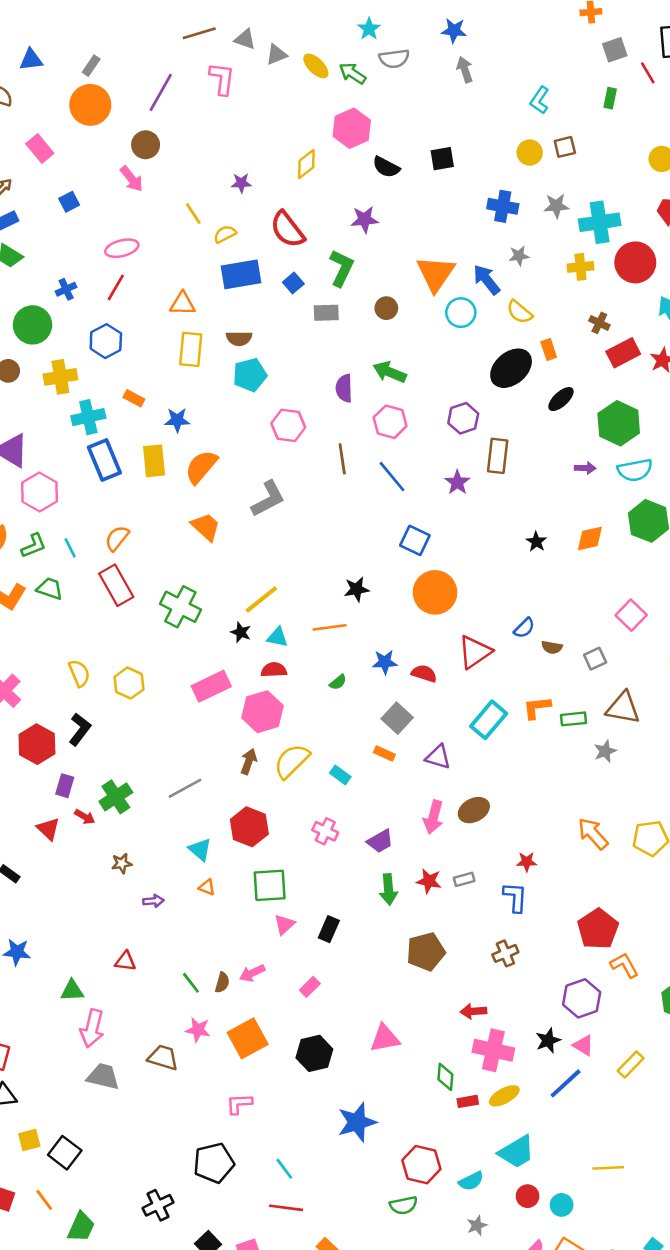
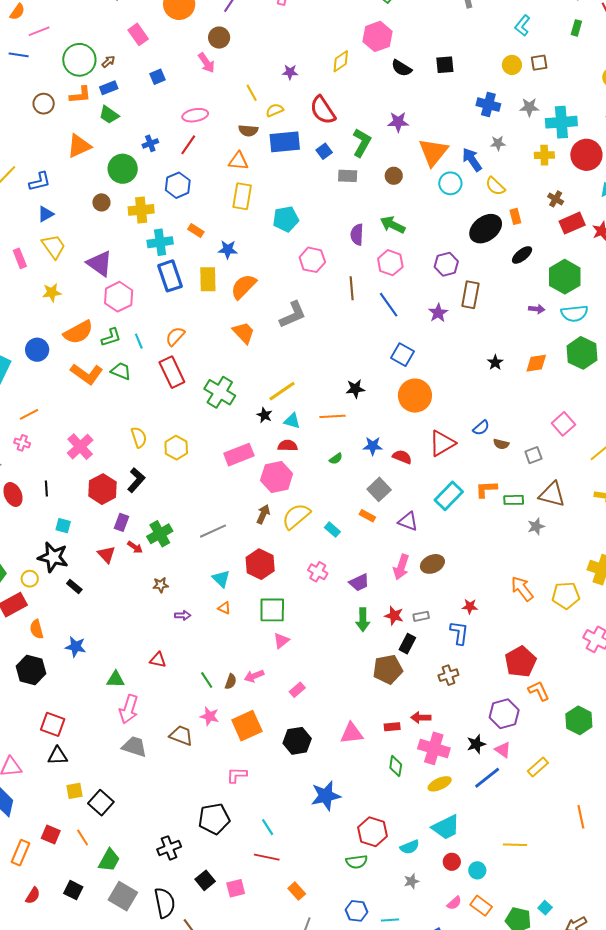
purple star: (364, 220) -> (398, 122), moved
brown semicircle: (239, 338) -> (248, 131), moved
black rectangle: (329, 929) -> (407, 644), moved
red rectangle: (468, 1101) -> (392, 727), moved

